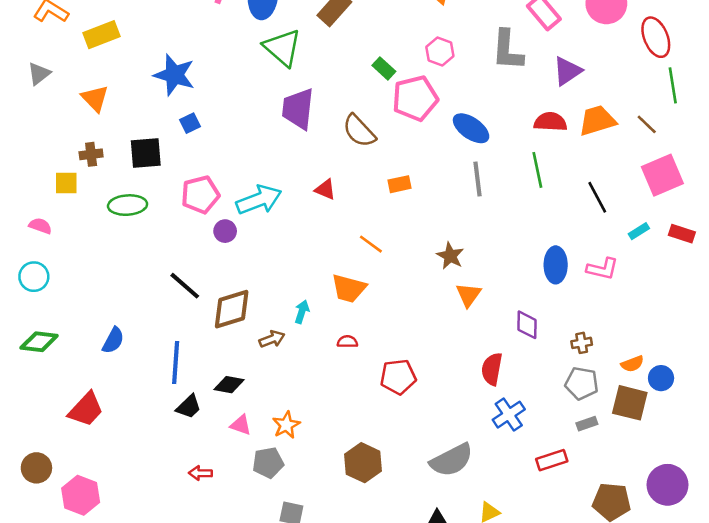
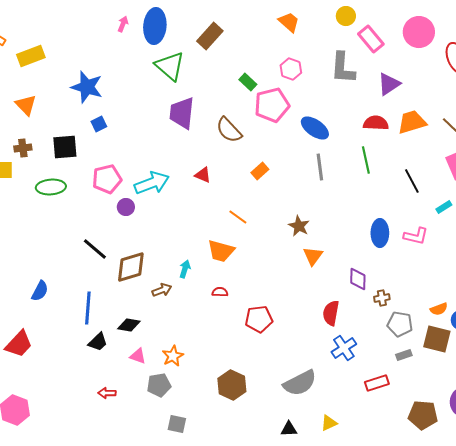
orange rectangle: (399, 184) -> (260, 171), turned -30
brown cross: (582, 343) -> (382, 298), moved

